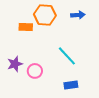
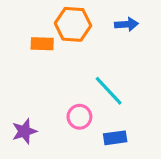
purple star: (15, 64) -> (24, 131), moved
pink circle: (35, 71) -> (79, 117), moved

